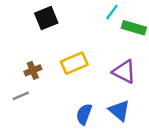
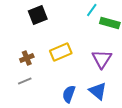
purple triangle: (124, 72) -> (102, 59), turned 35
gray line: (21, 96) -> (25, 81), moved

